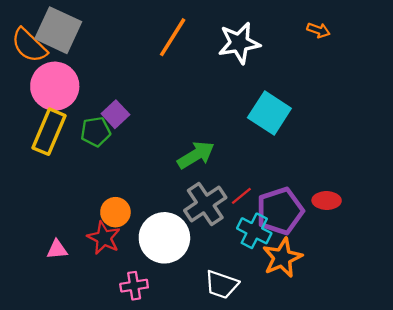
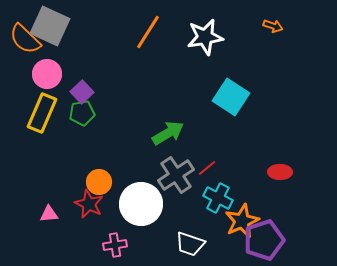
pink circle: (55, 86) -> (47, 74), size x0.7
purple square: (115, 114) -> (82, 92), moved
purple pentagon: (280, 211) -> (264, 240), moved

